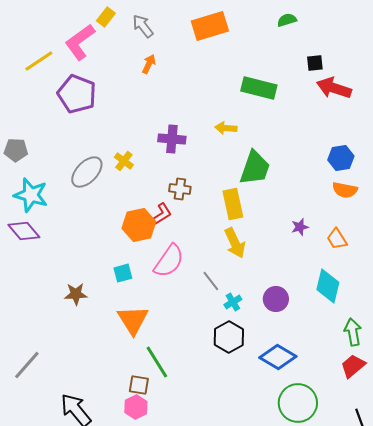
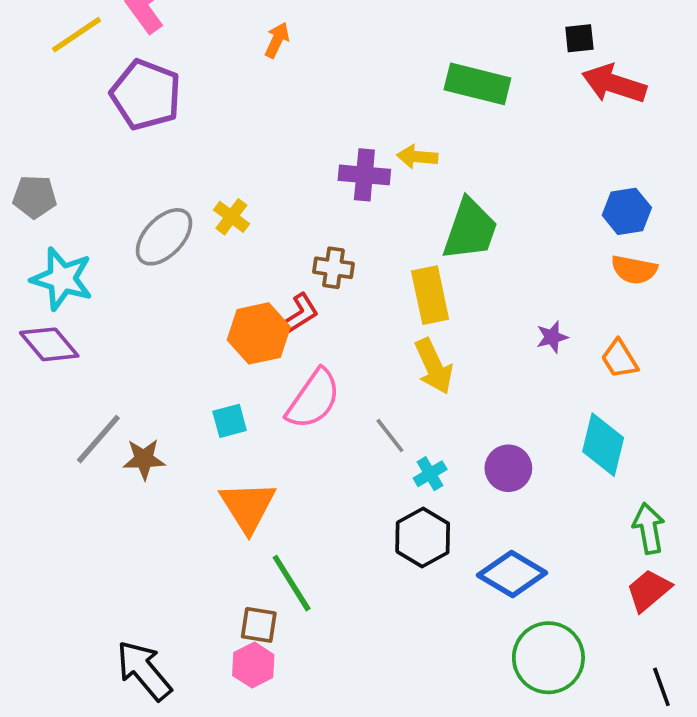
purple cross: (172, 139) -> (364, 175), moved
gray line: (27, 365) -> (98, 439), moved

